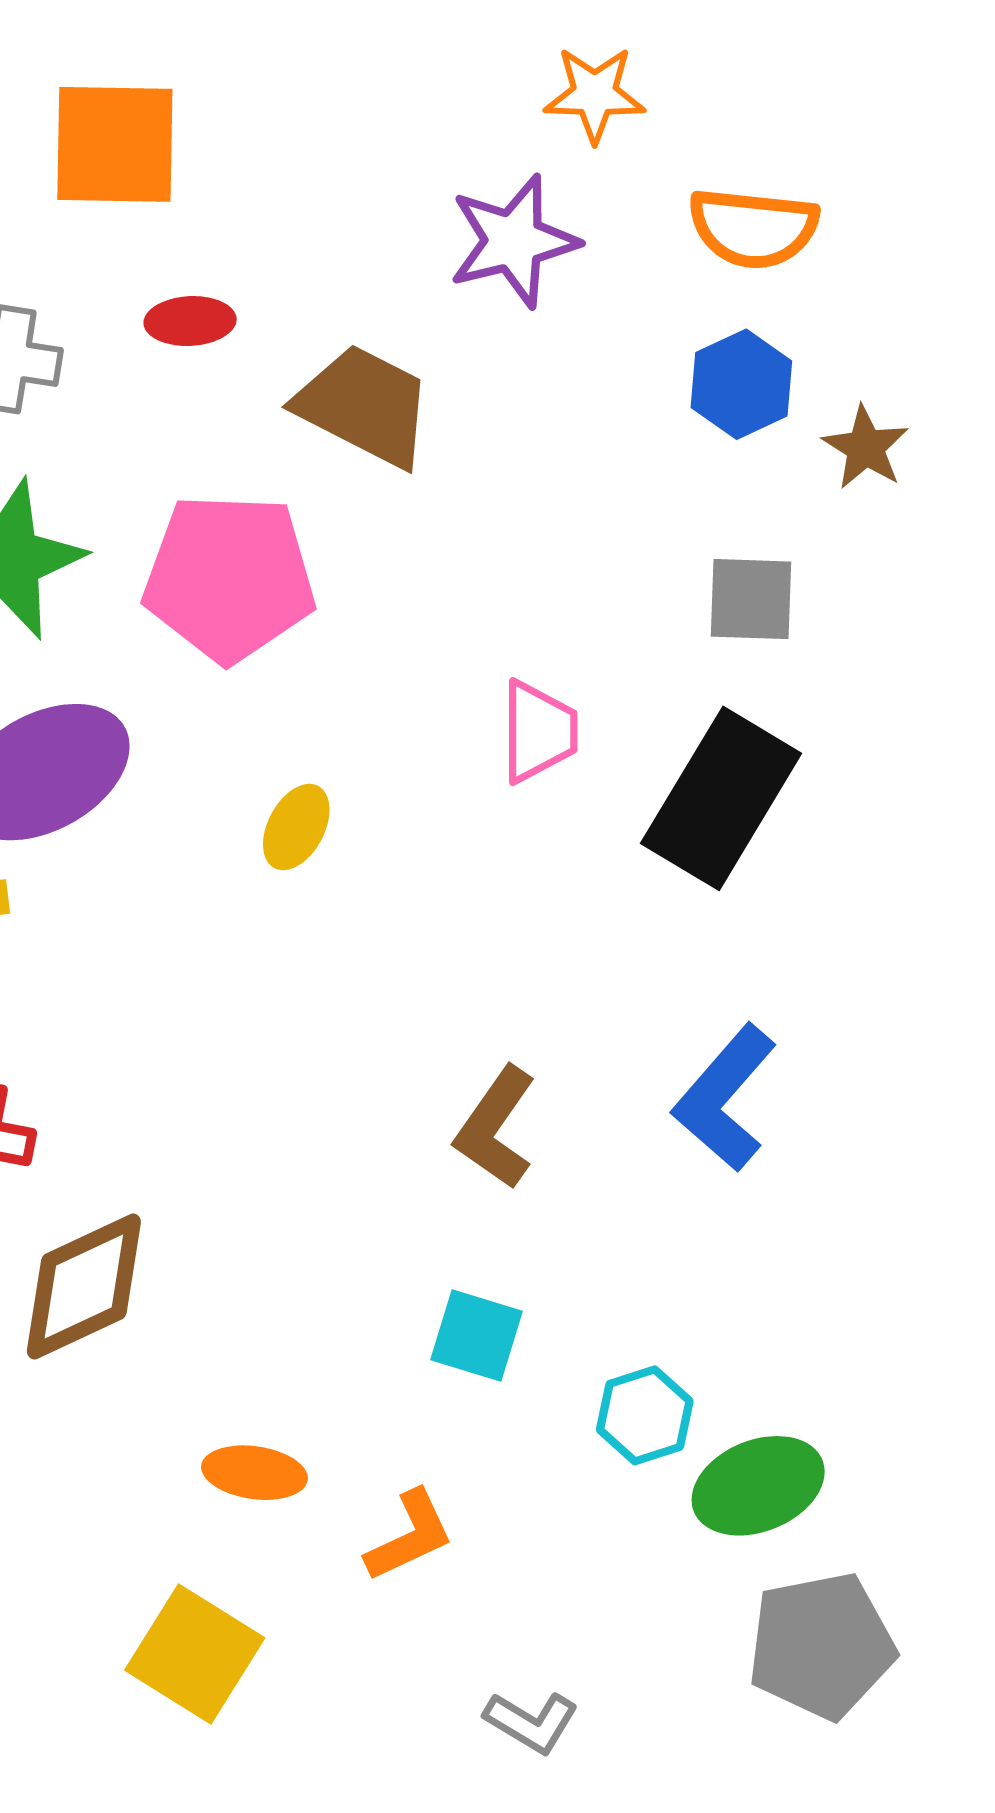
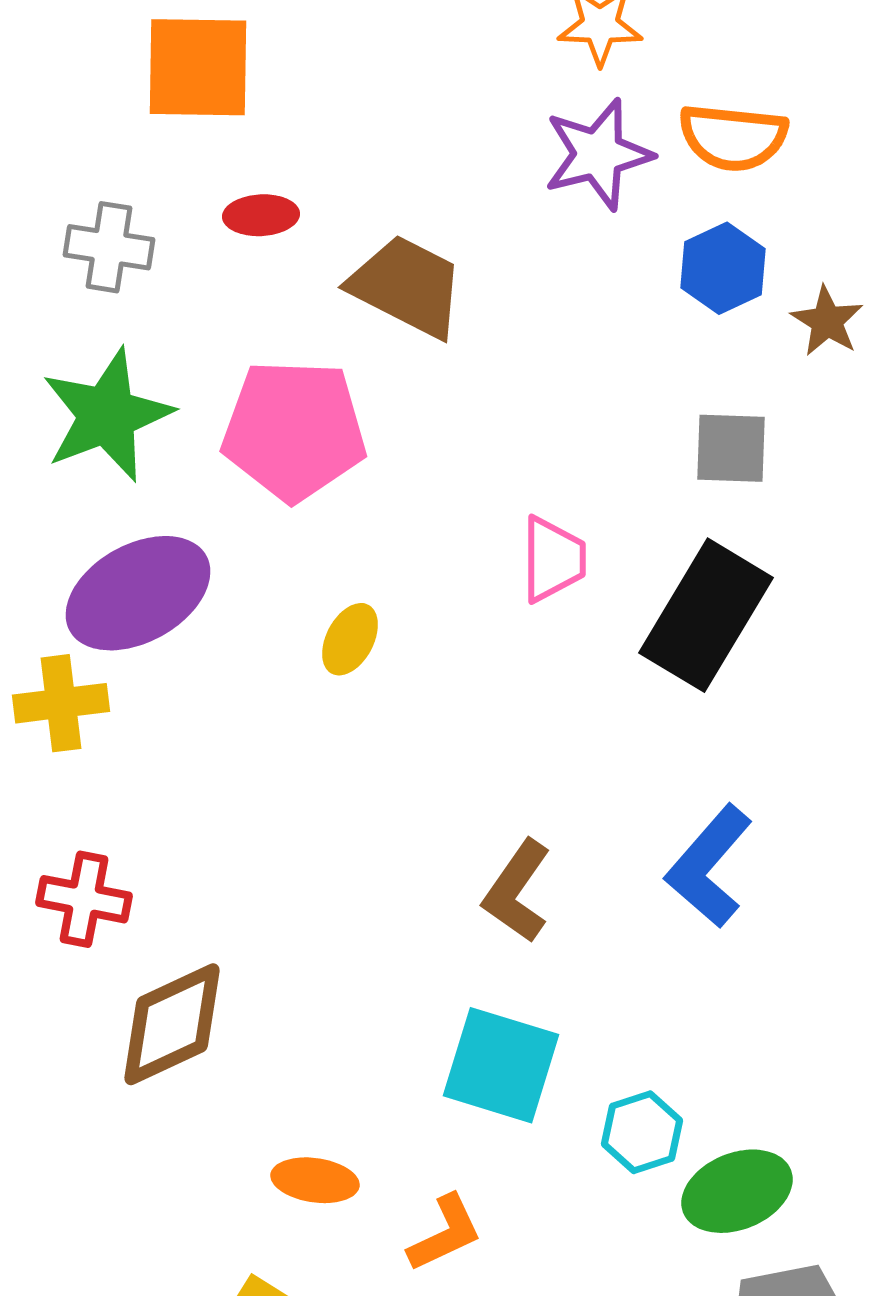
purple star: (513, 241) -> (598, 154), moved
cyan square: (476, 1335) -> (501, 1065), size x1.5

